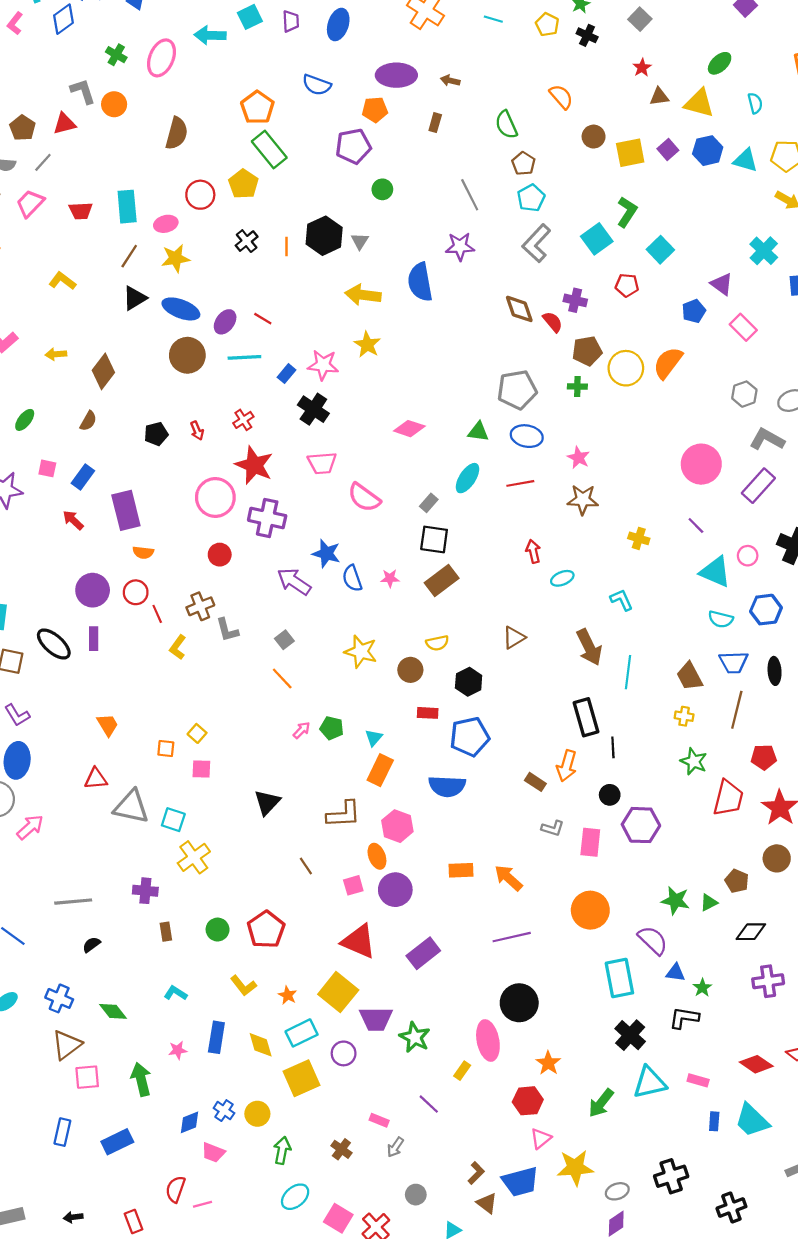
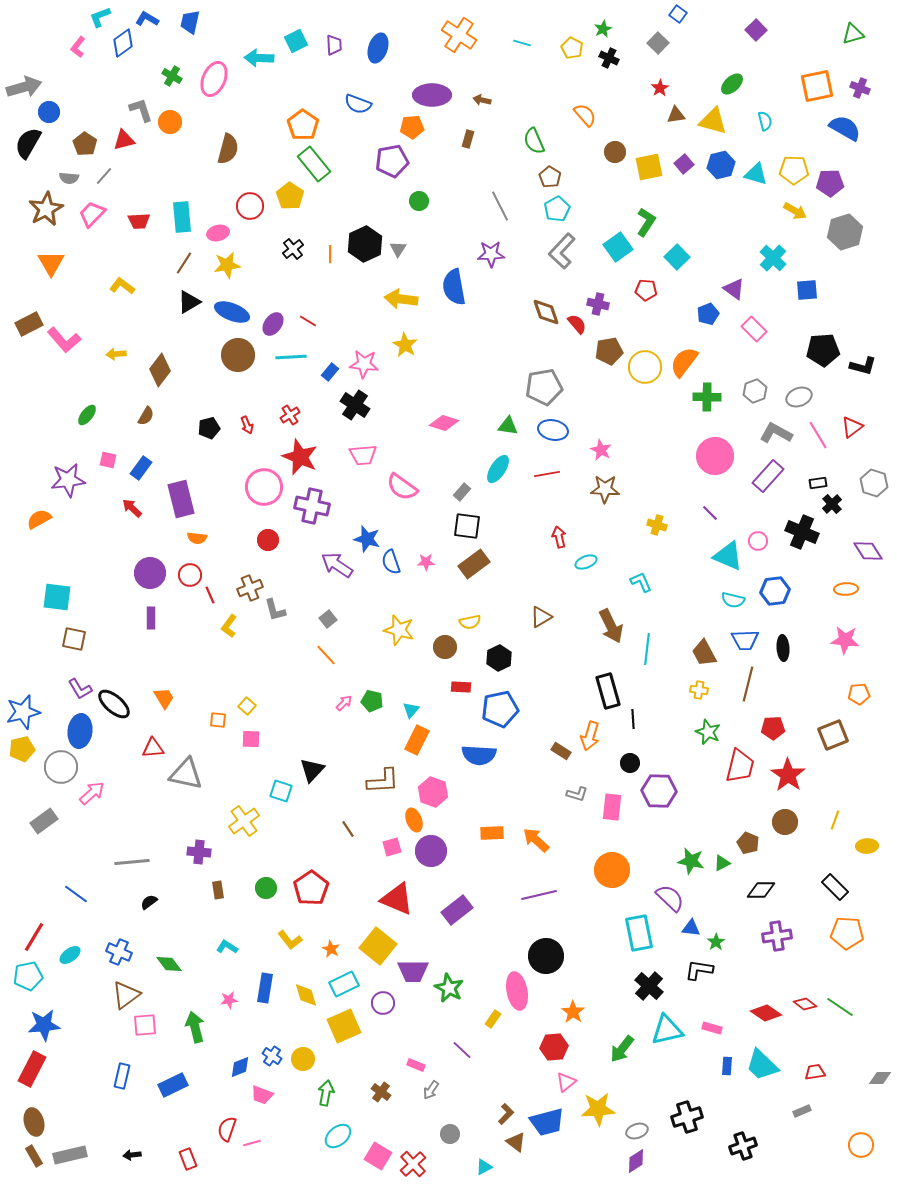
green cross: (577, 387) -> (707, 397), moved, size x1.5
black ellipse: (54, 644) -> (114, 704), moved
cyan square: (173, 820) -> (281, 791), moved

